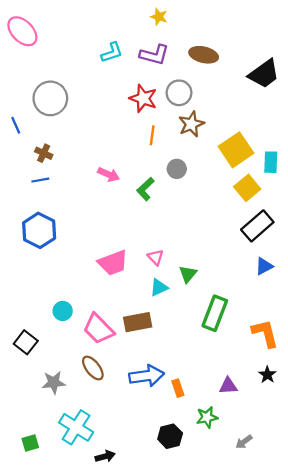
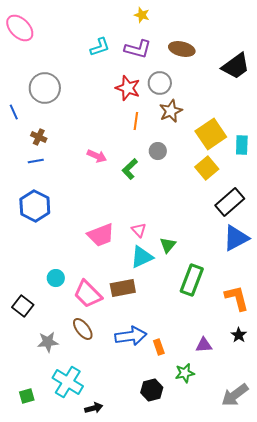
yellow square: (247, 188) -> (207, 168), moved
blue triangle: (264, 266) -> (236, 238), size x1.6
cyan triangle: (159, 287) -> (142, 257), size x1.4
gray arrow: (244, 442) -> (235, 395), moved, size x1.8

